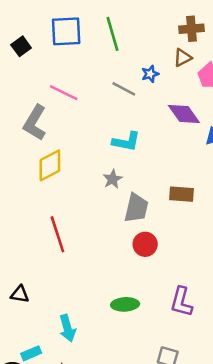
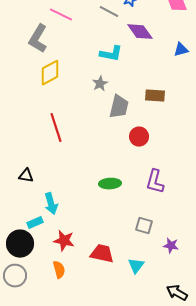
purple diamond: (184, 114) -> (140, 32), moved
red circle: (145, 244) -> (139, 137), moved
cyan arrow: (67, 328) -> (51, 204), moved

